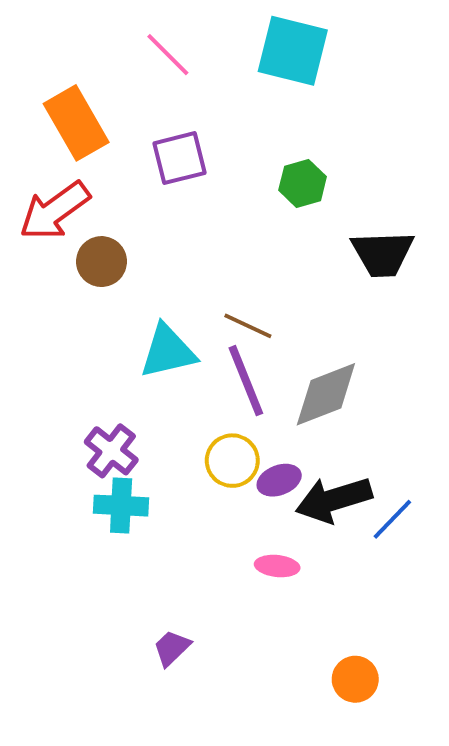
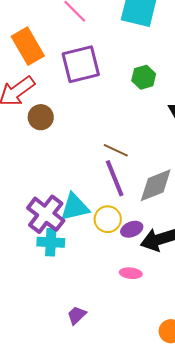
purple square: (180, 158) -> (81, 64), size x1.4
cyan triangle: (168, 351) -> (75, 207), moved
purple cross: (111, 451) -> (46, 214), size x1.4

